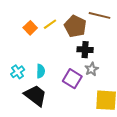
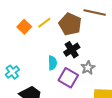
black cross: (85, 50) -> (72, 50), moved, turned -35
cyan semicircle: (41, 71) -> (52, 63), moved

